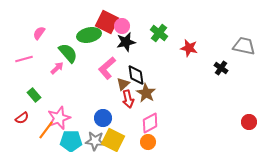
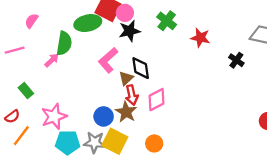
green semicircle: (68, 53) -> (64, 43), turned 50
brown star: (146, 93) -> (126, 112), moved
pink diamond: (150, 123) -> (156, 100), moved
orange line: (46, 130) -> (21, 136), moved

